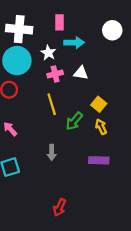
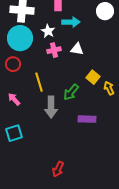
yellow line: (52, 104) -> (39, 82), moved
yellow arrow: (101, 127) -> (109, 88), moved
gray arrow: (52, 153) -> (51, 107), moved, size x1.5
purple rectangle: (99, 160) -> (87, 119), moved

